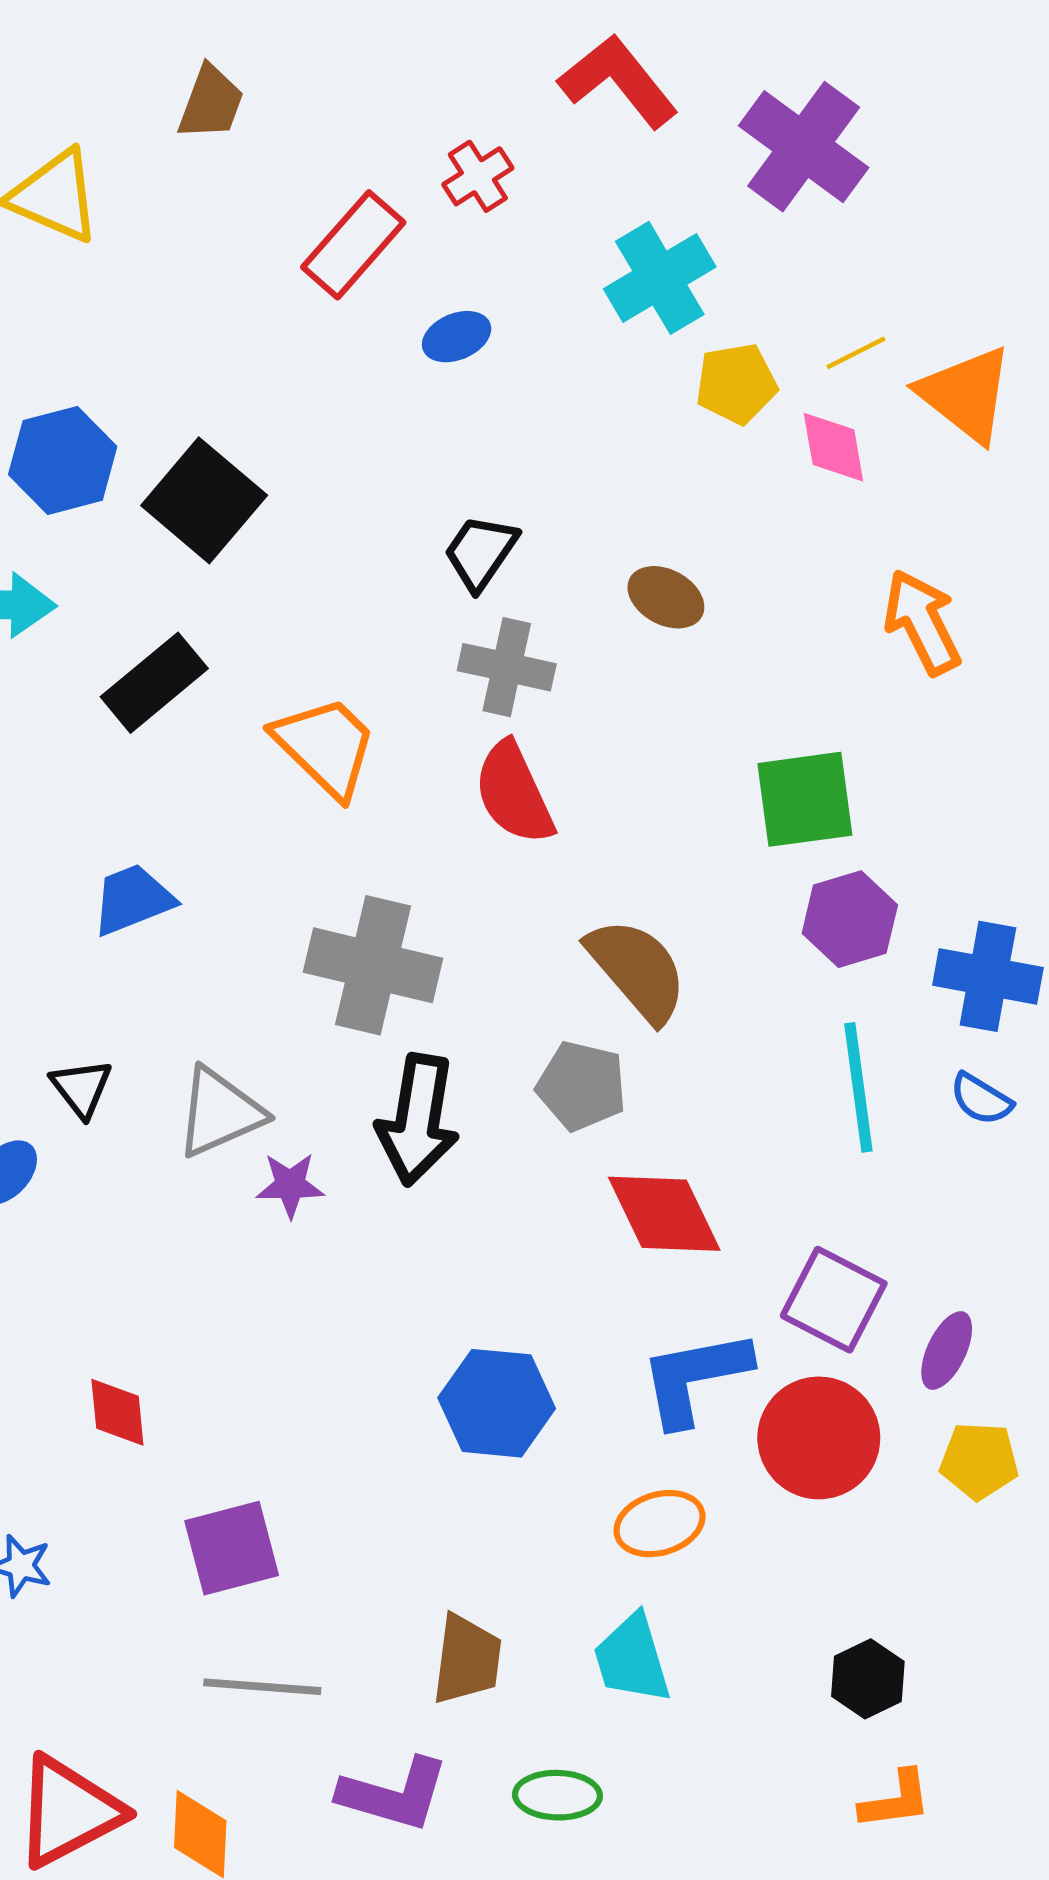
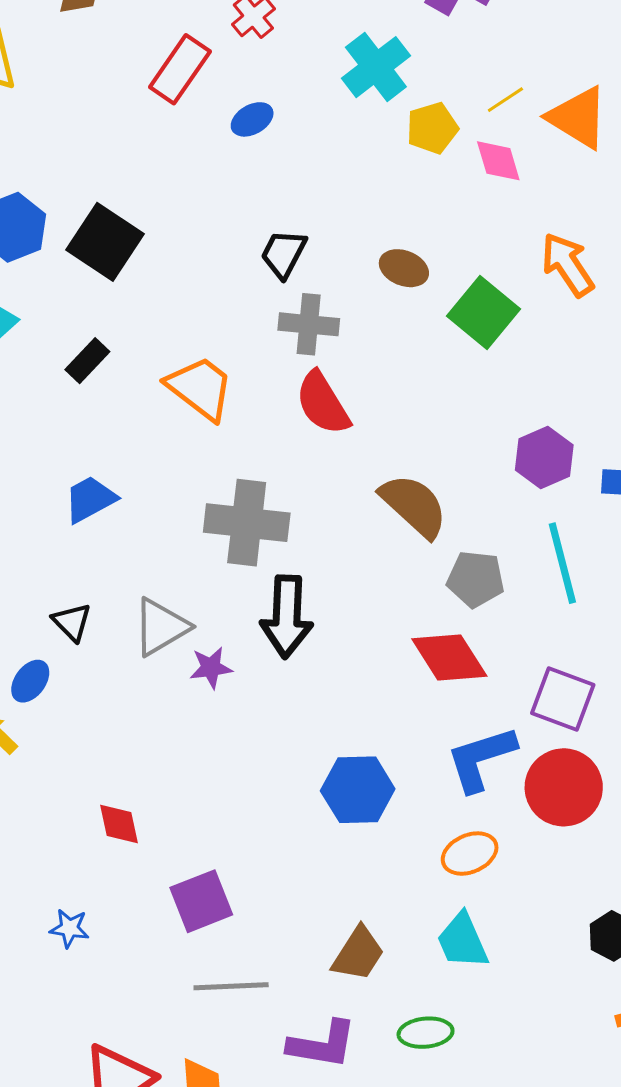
black rectangle: (154, 683) -> (87, 361), size x0.7
green square: (805, 799) -> (483, 312), moved, turned -36
gray pentagon: (582, 1086) -> (476, 579), moved
brown trapezoid: (467, 1659) -> (358, 954), turned 32

